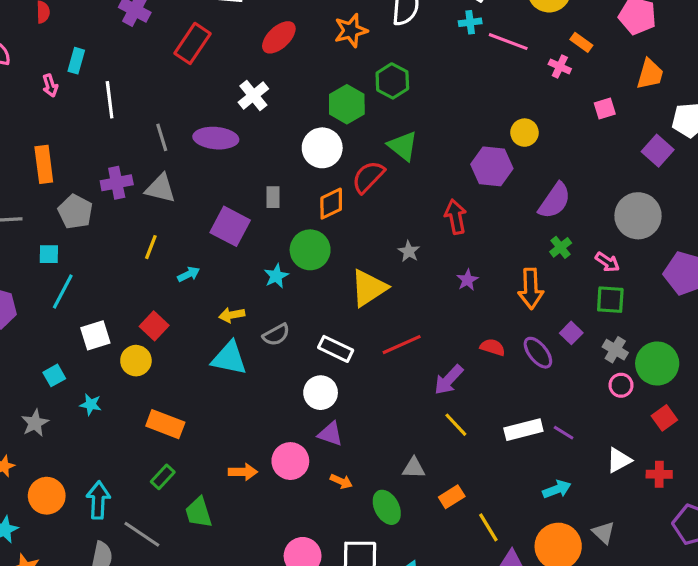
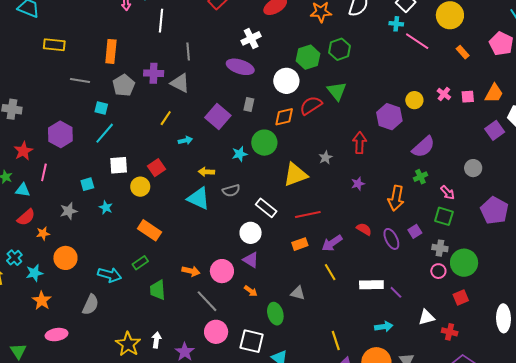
pink cross: (560, 66) -> (444, 94), moved
orange trapezoid: (650, 74) -> (494, 93), moved
purple ellipse: (216, 138) -> (240, 67), moved
gray circle: (638, 216) -> (473, 168), size x0.6
gray cross: (615, 350) -> (440, 248), turned -35
orange rectangle: (452, 497) -> (300, 244), moved
cyan arrow: (98, 500) -> (109, 275), moved, turned 90
gray line: (142, 534) -> (207, 301), moved

